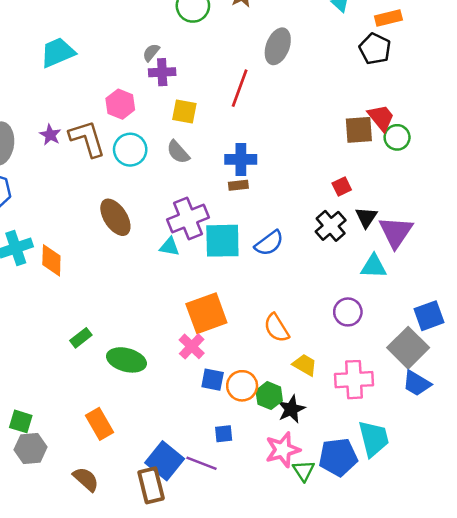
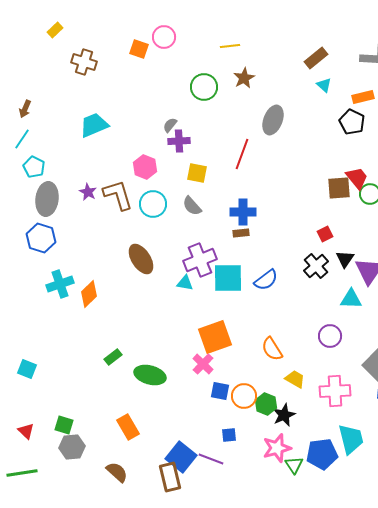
orange diamond: (51, 260) -> (89, 294), turned 44

